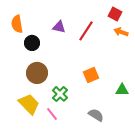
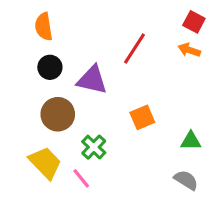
red square: (115, 14) -> (194, 22), moved
orange semicircle: (17, 24) -> (44, 27), moved
purple triangle: (59, 27) -> (92, 80), moved, size x1.5
gray semicircle: (96, 115) -> (186, 180), moved

